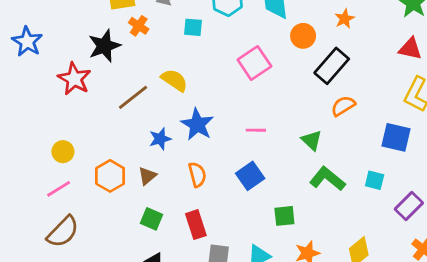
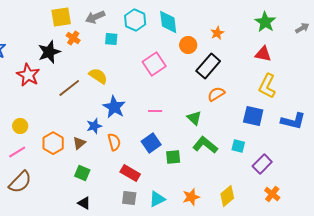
blue star: (160, 139) -> (94, 126), moved
green square: (284, 216) -> (173, 157), moved
red rectangle: (196, 225) -> (130, 173), moved, turned -42

